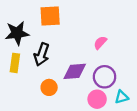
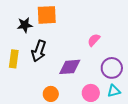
black star: (17, 33) -> (25, 25), moved, size x0.7
purple circle: (105, 77) -> (112, 68), moved
orange circle: (49, 87) -> (51, 94), moved

